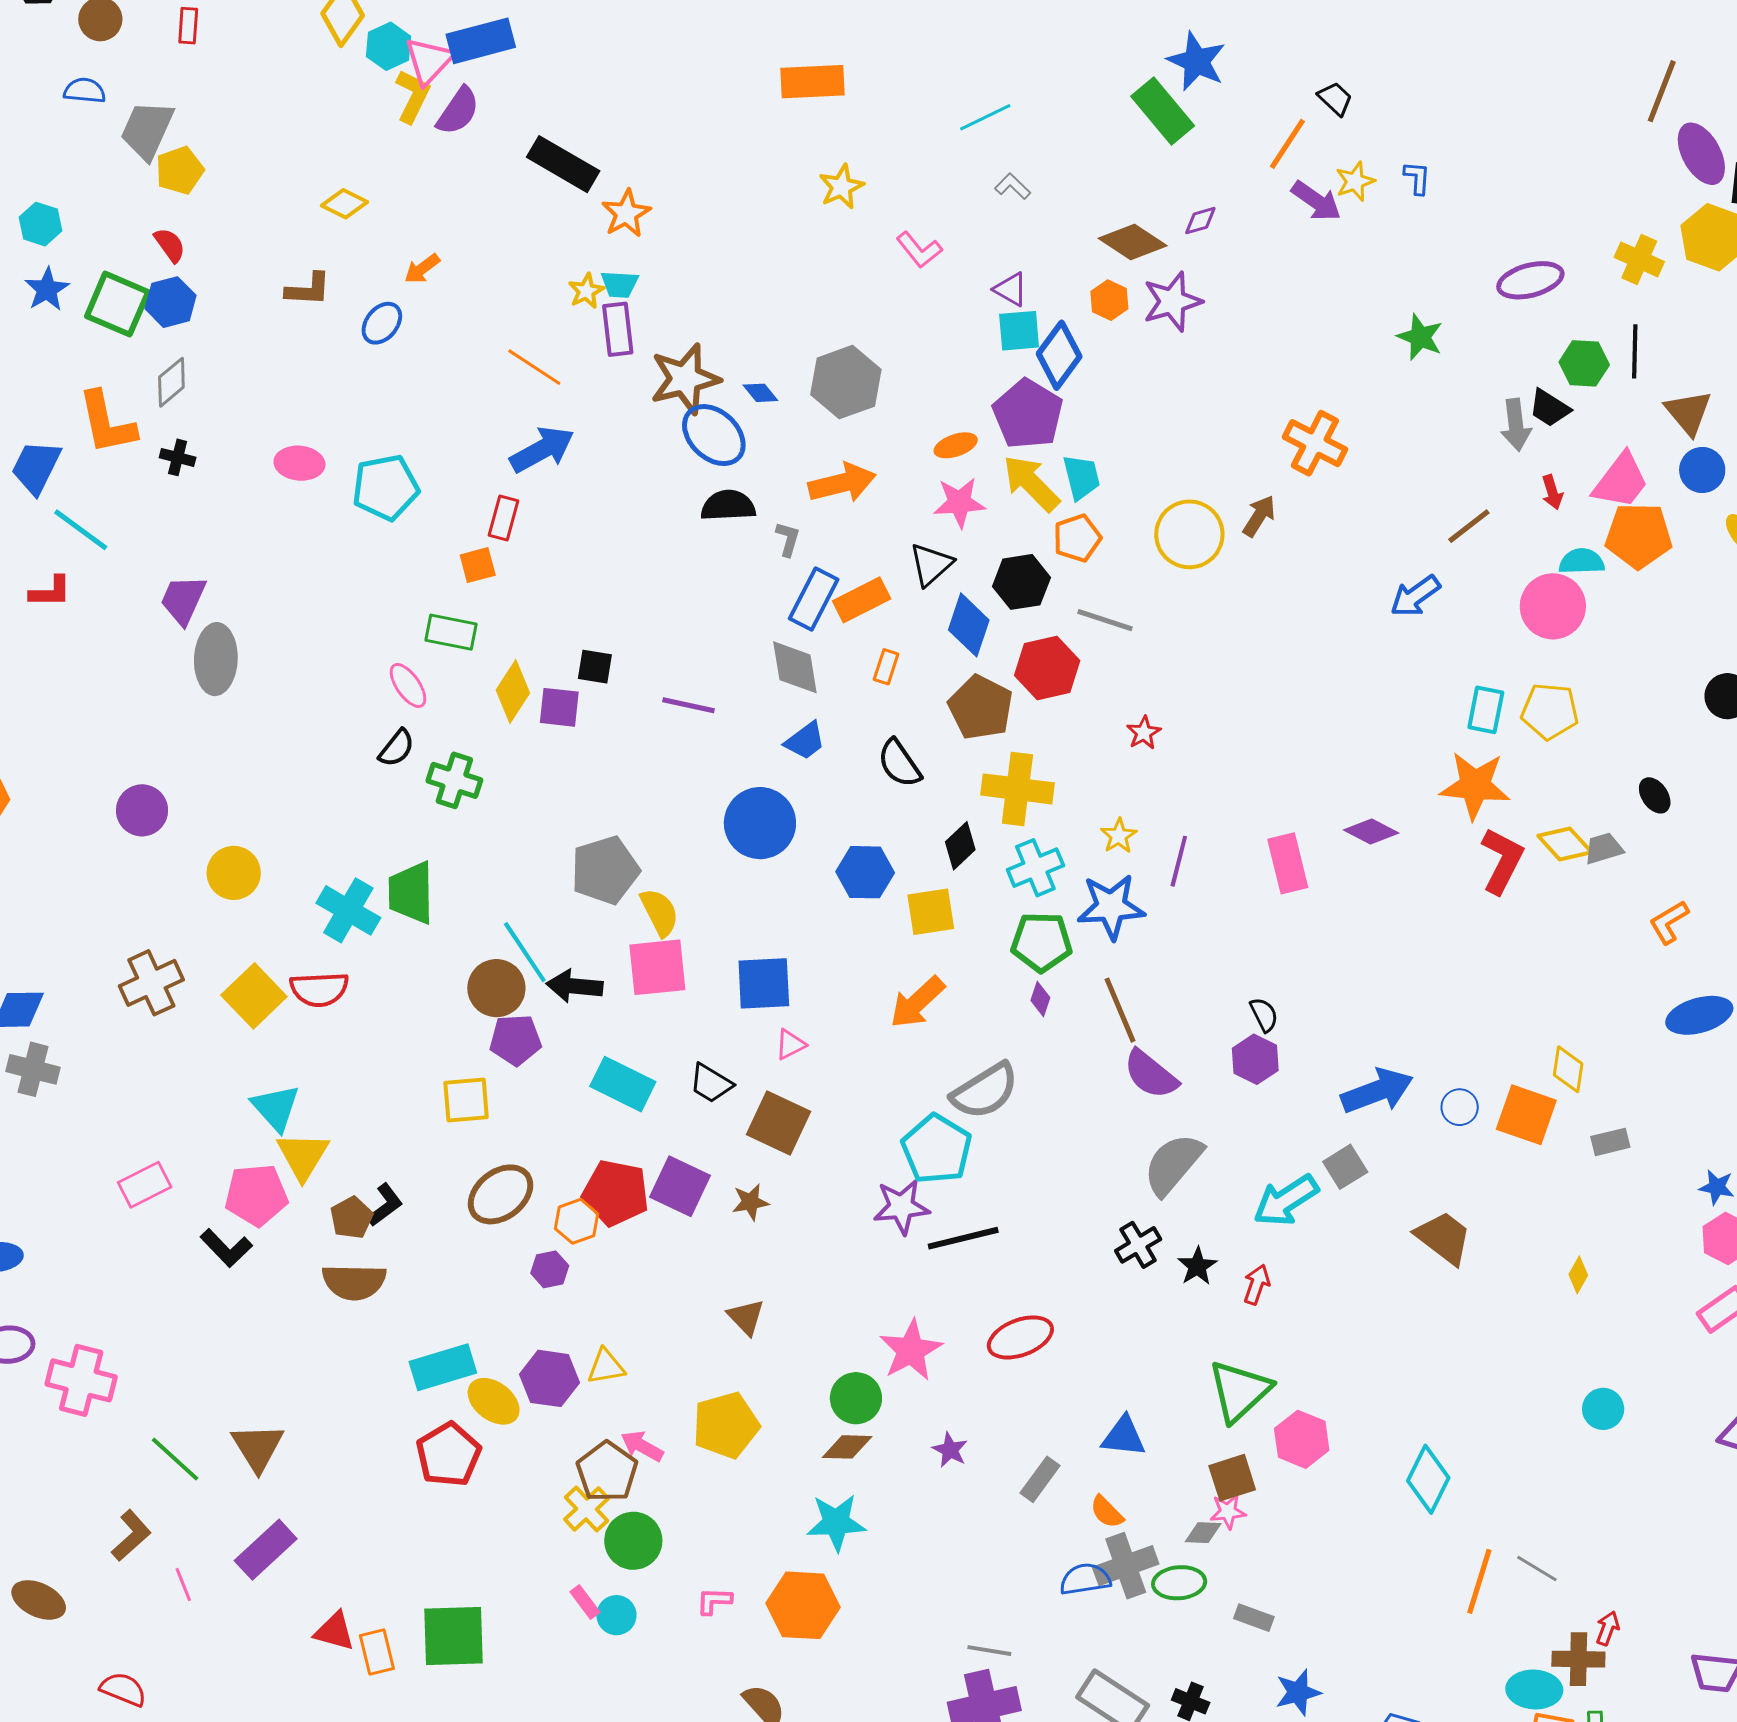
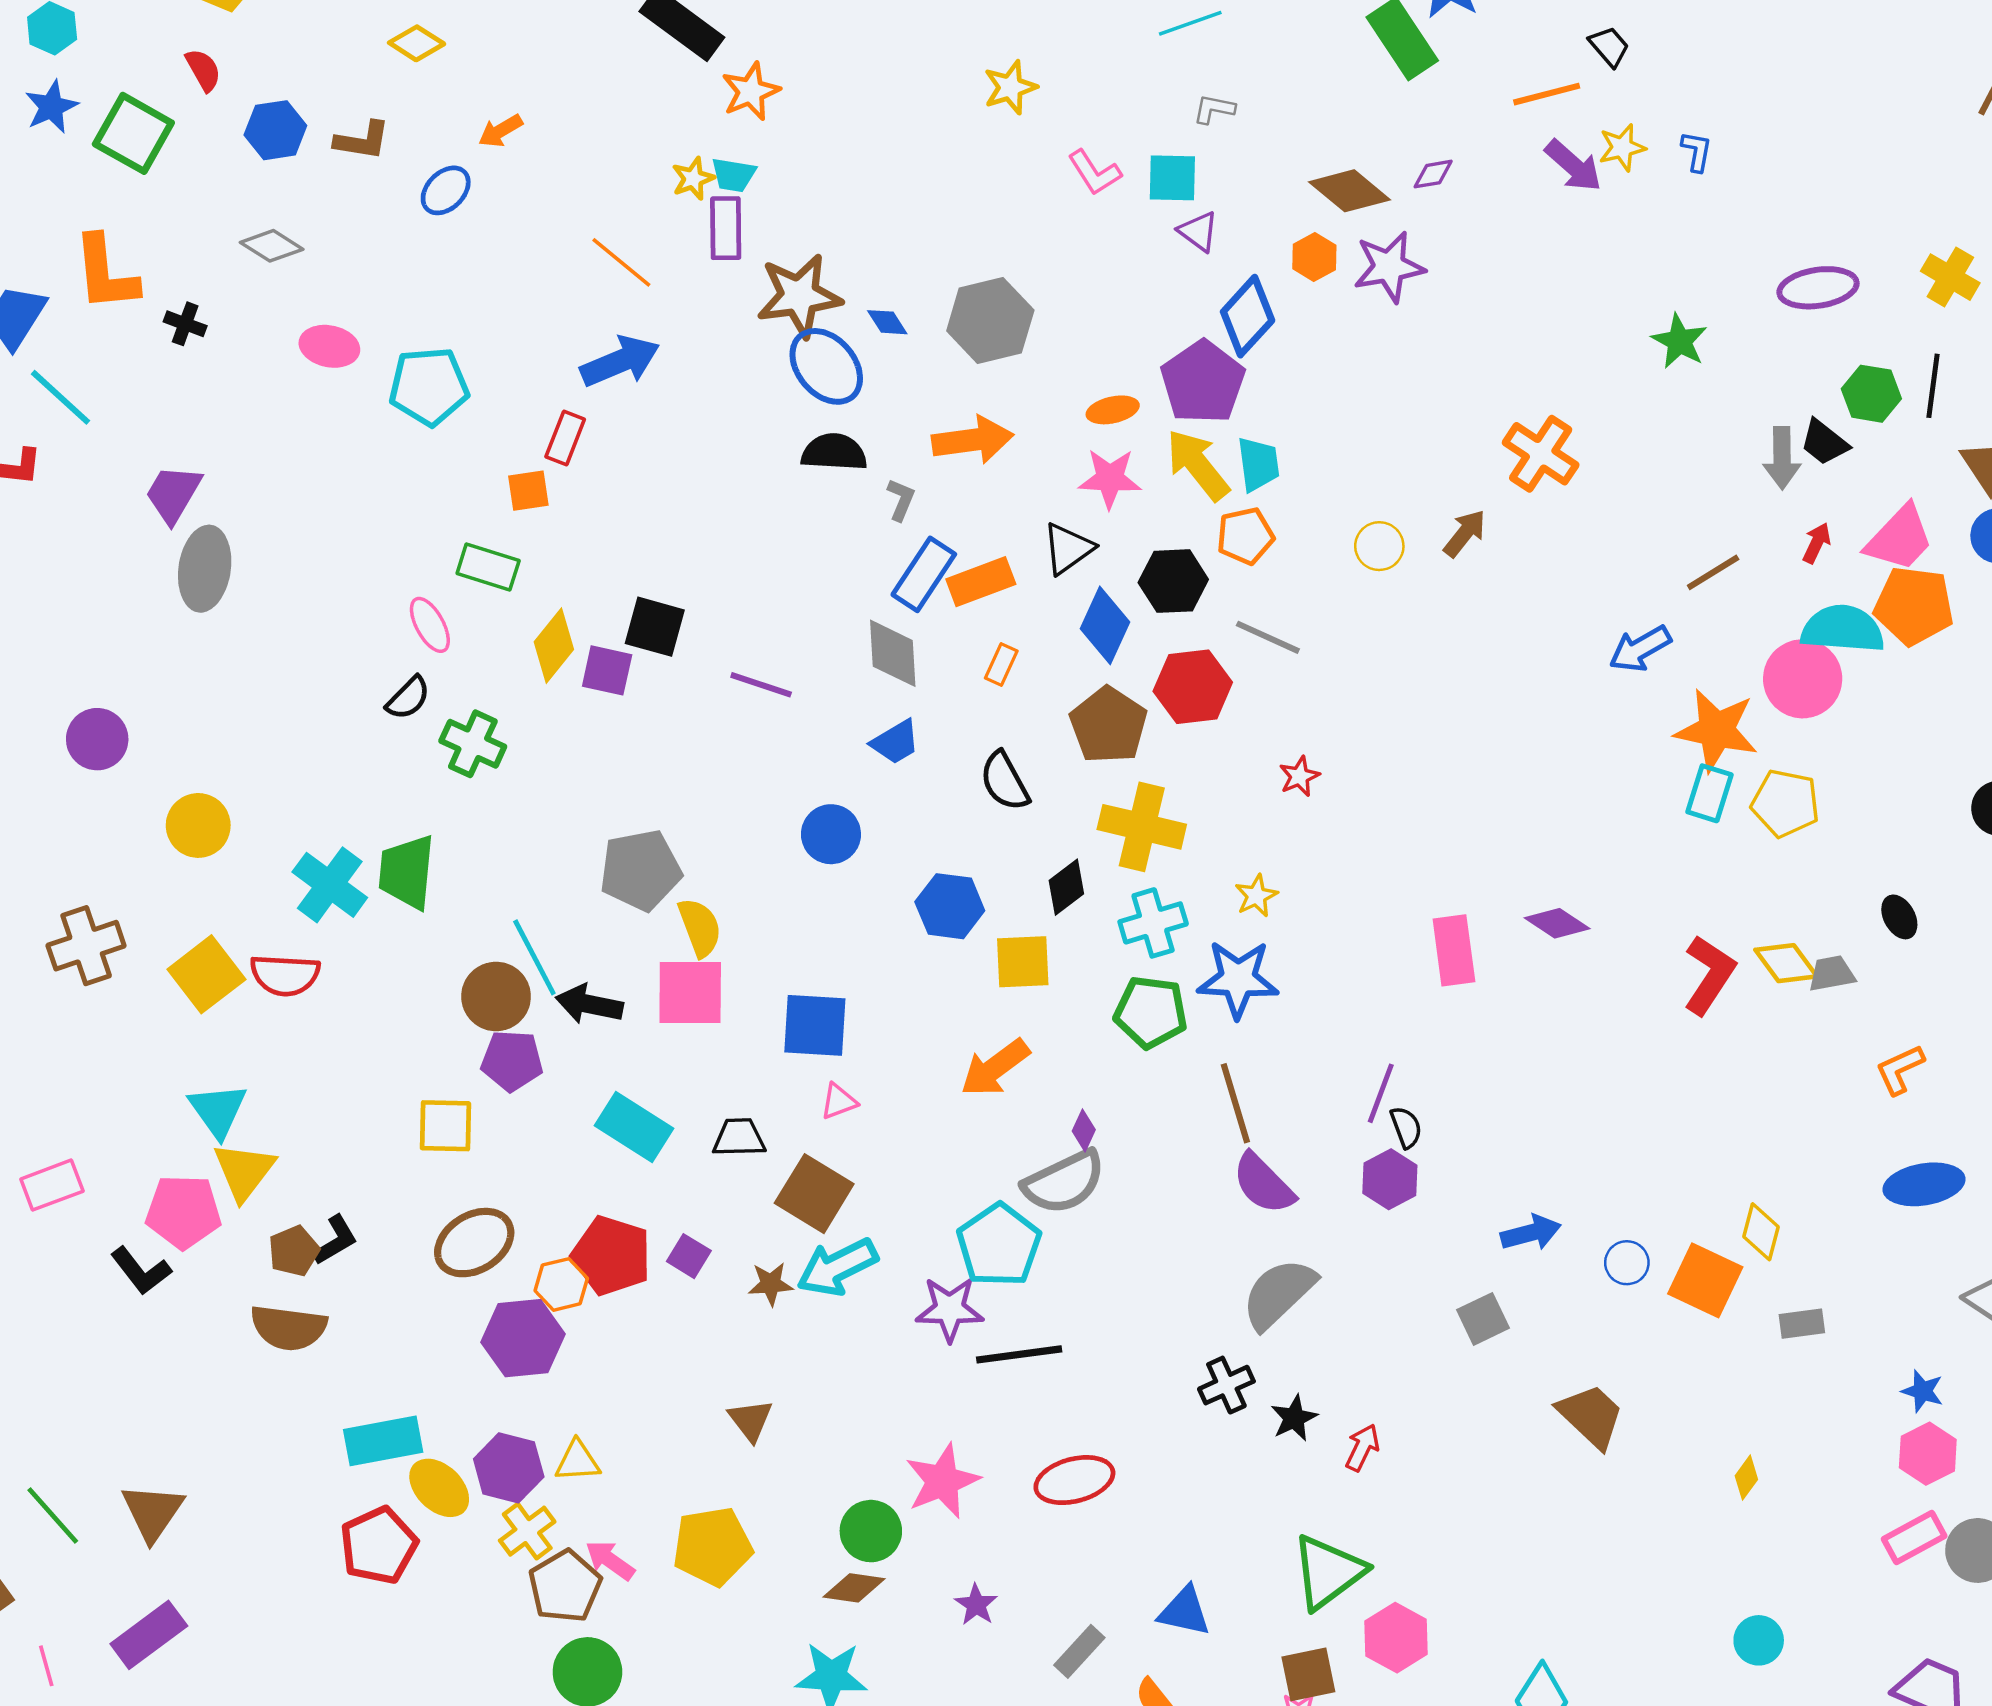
orange line: (1287, 144) -> (1547, 94), turned 36
gray L-shape: (1013, 186) -> (1214, 109), turned -39
blue hexagon: (171, 302) -> (275, 130), moved
cyan square: (1019, 331) -> (1172, 178), moved
gray diamond: (171, 382) -> (272, 246), moved, turned 66
red arrow: (1552, 492) -> (1817, 543), turned -144
yellow circle: (1189, 534) -> (1379, 546), size x0.6
cyan semicircle: (1582, 561) -> (1843, 629), size x1.5
black square: (595, 667) -> (655, 627), size x1.4
orange star: (1475, 786) -> (1716, 730), moved
blue circle: (760, 823) -> (831, 834), size x0.7
purple line: (1179, 861) -> (1381, 1093), moved
purple diamond: (1040, 999) -> (1084, 1130), moved
black trapezoid: (711, 1083) -> (739, 1138), turned 141
blue arrow: (1377, 1091) -> (1531, 1233), size x0.7
purple square: (680, 1186) -> (689, 1256), size x0.6
cyan arrow: (1286, 1201) -> (837, 1267), moved
purple hexagon: (550, 1269) -> (523, 1338), size x1.8
yellow cross: (587, 1509) -> (527, 1531), moved

